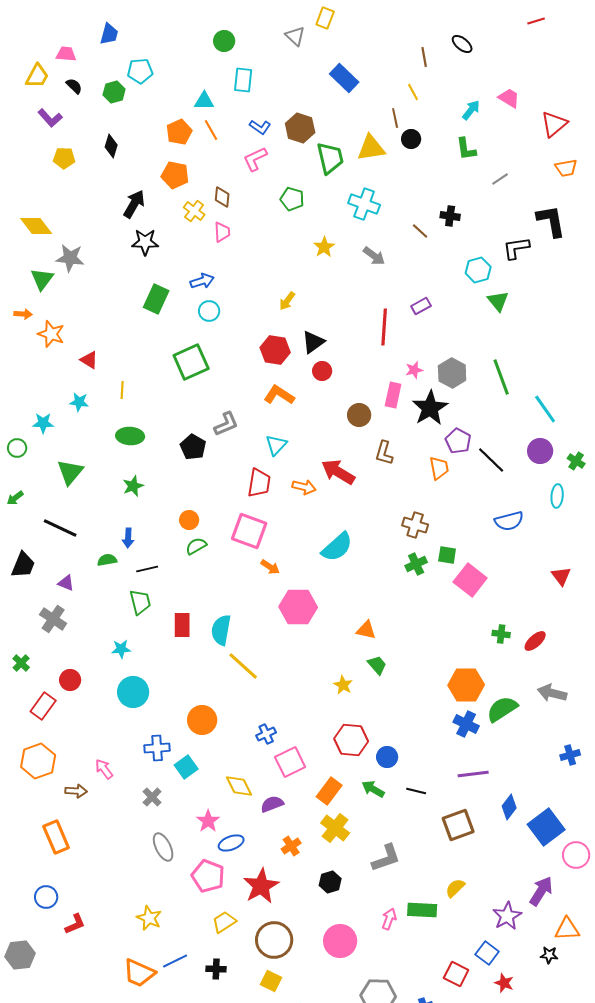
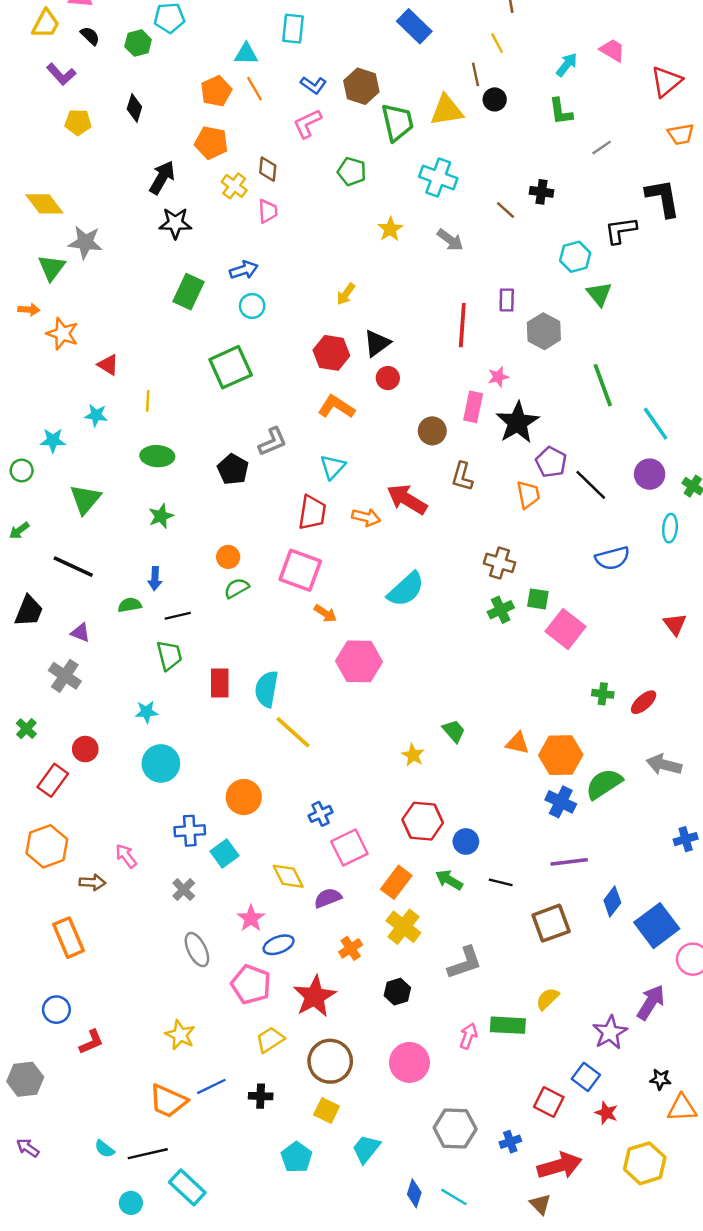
purple rectangle: (421, 306) -> (507, 300), turned -60
gray hexagon: (452, 373) -> (544, 331), moved
orange triangle: (366, 630) -> (517, 743), moved
orange triangle: (567, 929) -> (682, 1108), moved

